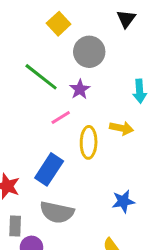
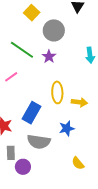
pink line: (61, 117) -> (11, 77), moved
yellow arrow: (122, 128) -> (79, 102), moved
blue star: (123, 201) -> (67, 128), moved

